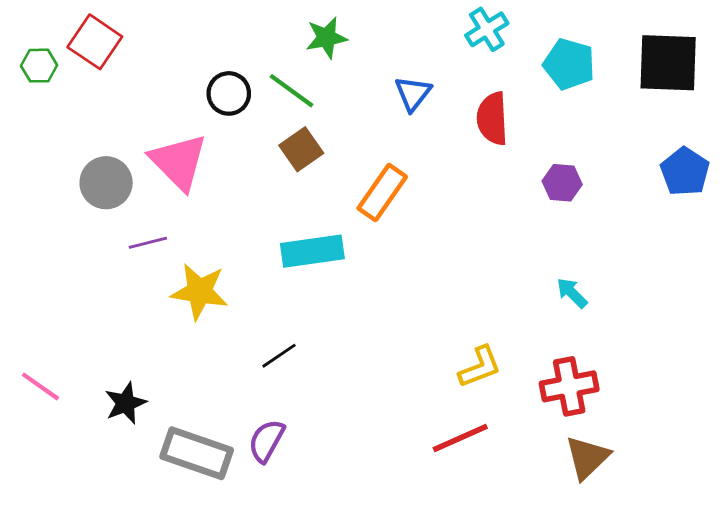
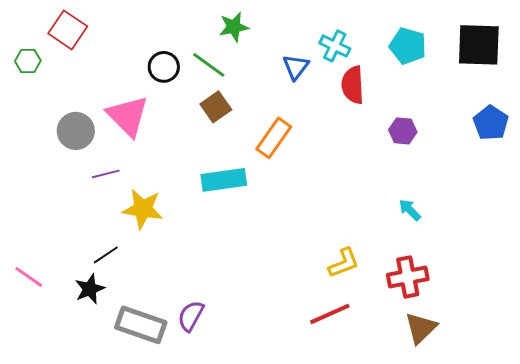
cyan cross: (487, 29) -> (335, 46), moved, turned -32
green hexagon: (39, 66) -> (28, 61), moved
black line: (279, 356) -> (106, 255), moved

